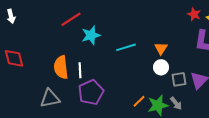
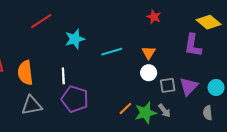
red star: (194, 14) -> (154, 17), moved
red line: (71, 19) -> (41, 21), moved
orange semicircle: (61, 67) -> (25, 73), moved
purple pentagon: (91, 92) -> (75, 99), turned -30

